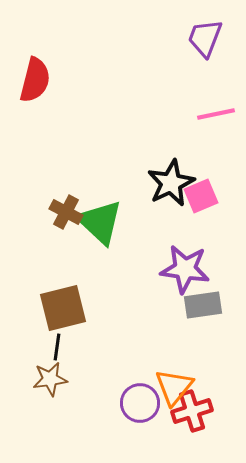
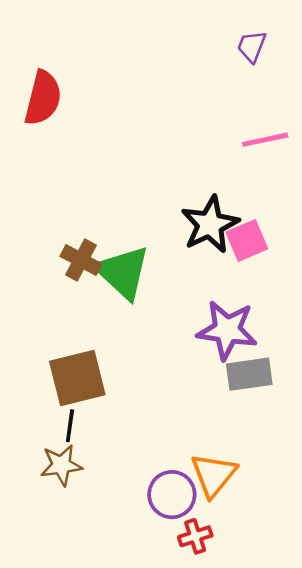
purple trapezoid: (205, 38) -> (252, 46), size x0.7
red cross: (192, 411) -> (195, 536), moved, size x0.7

